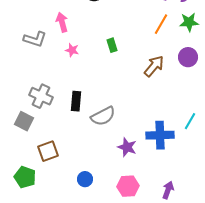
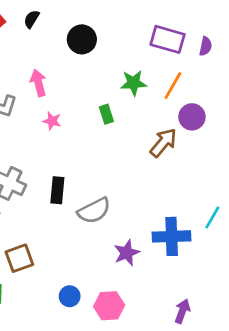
green star: (189, 22) -> (133, 83), moved
purple circle: (188, 57) -> (192, 117), moved
purple star: (127, 147) -> (127, 253), turned 30
pink hexagon: (128, 186) -> (109, 306), moved

